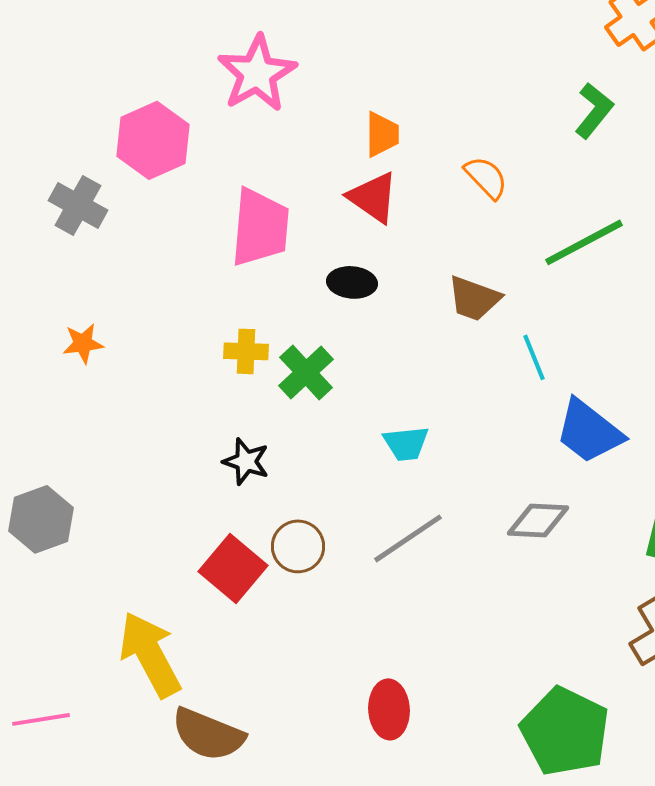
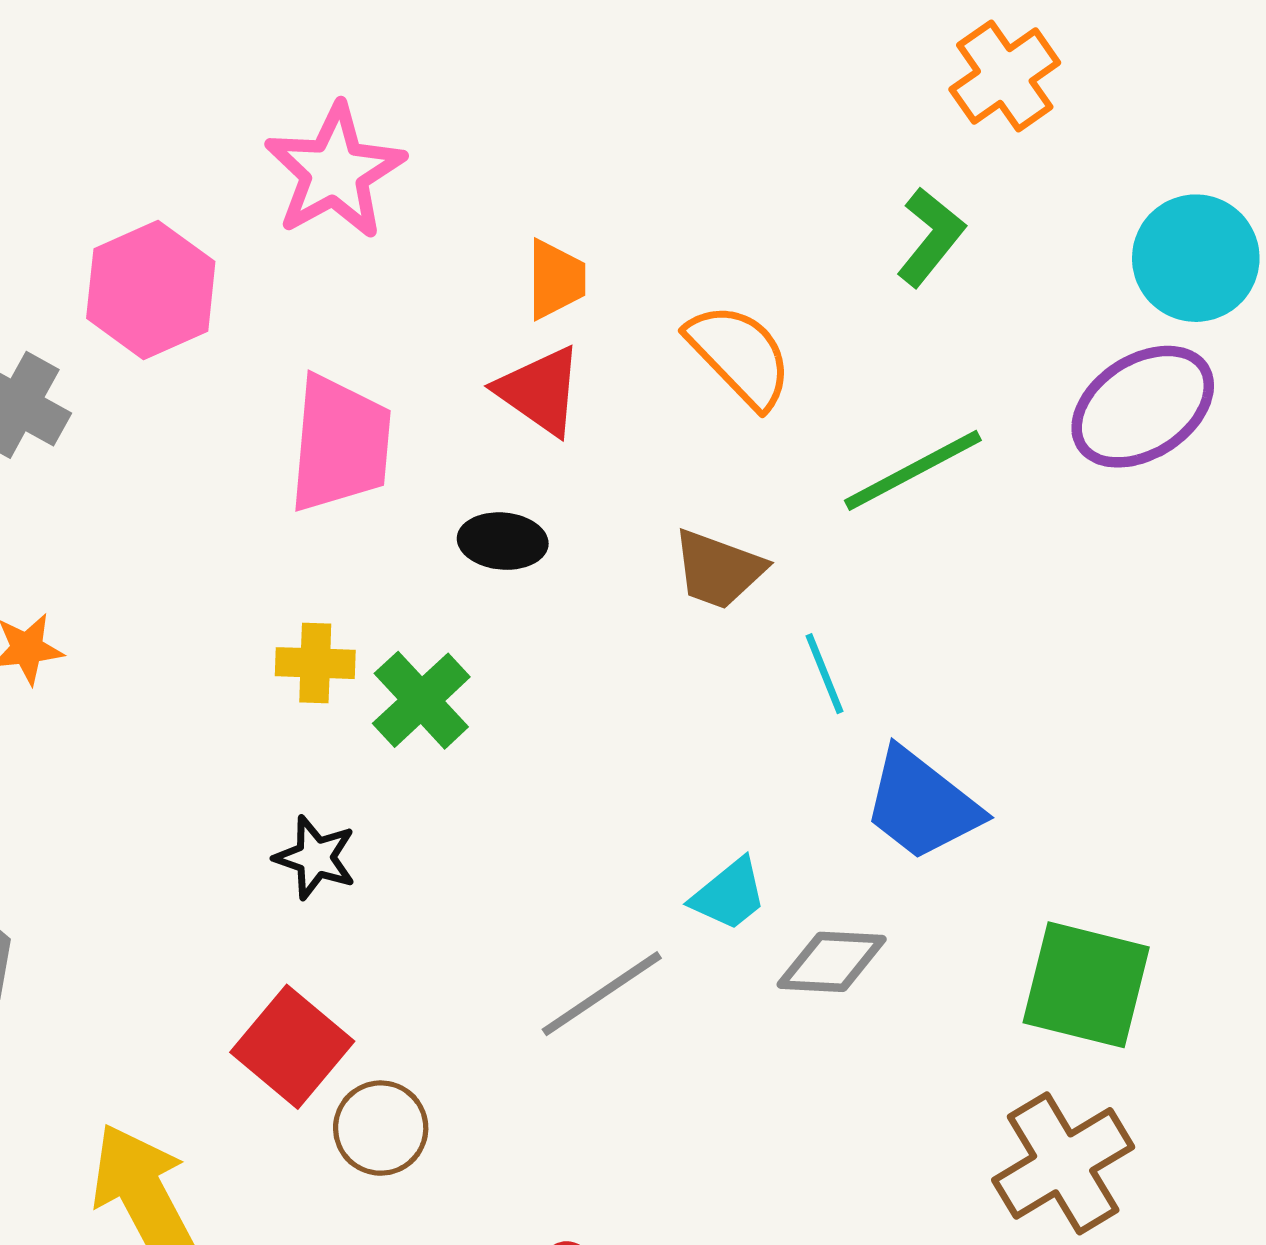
orange semicircle: (486, 177) -> (740, 355), size x1.4
cyan trapezoid: (406, 443) -> (729, 895), moved, turned -33
brown circle: (298, 546) -> (381, 1128), moved

